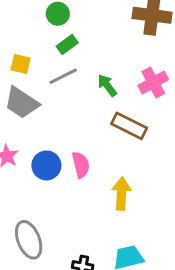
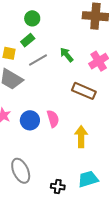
green rectangle: (67, 45) -> (28, 40), moved
green arrow: (107, 85) -> (67, 55), moved

